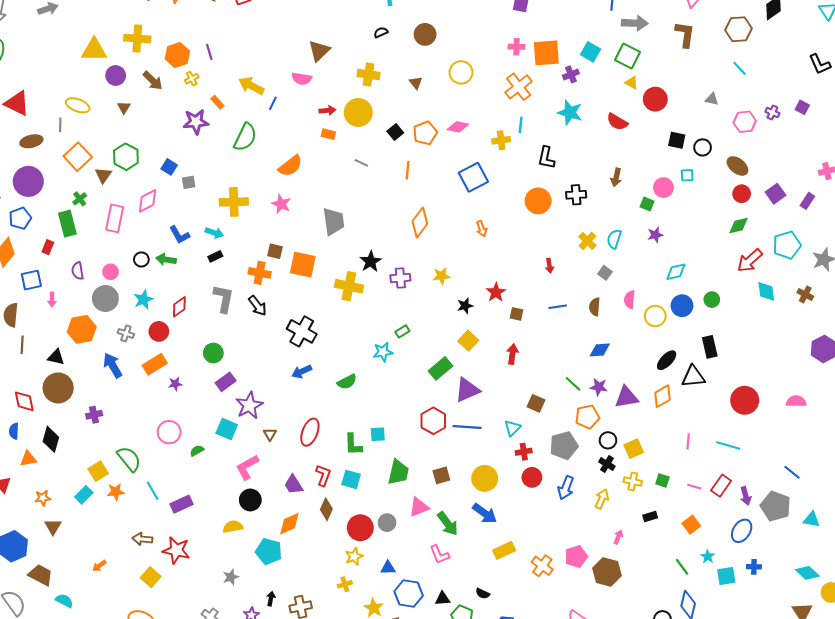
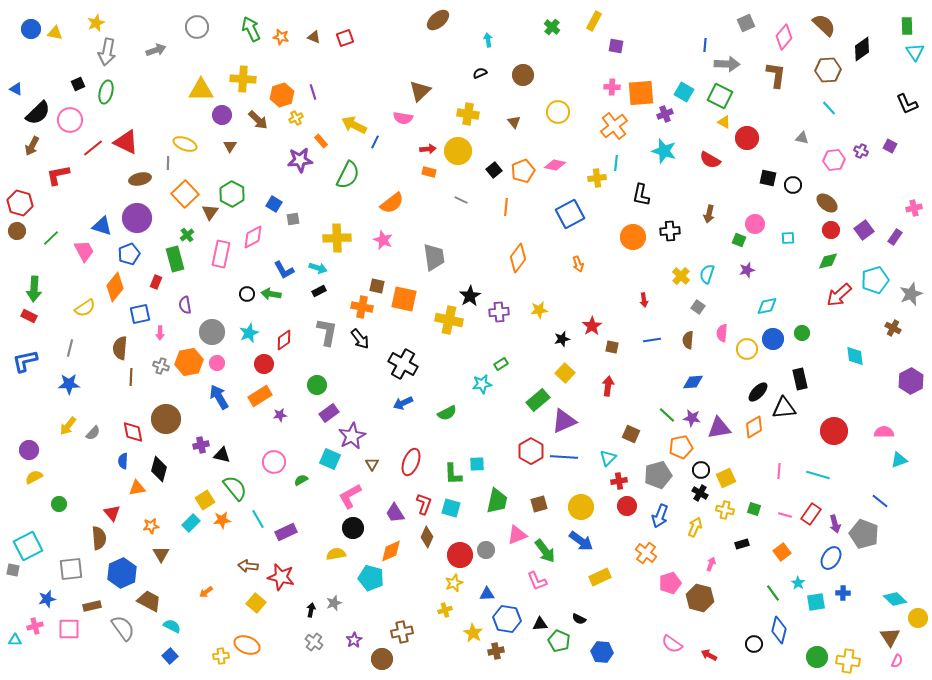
cyan square: (687, 175) -> (788, 238), moved
pink circle: (111, 272) -> (217, 363), moved
cyan diamond: (766, 291) -> (855, 356), moved
gray cross: (126, 333) -> (161, 366), moved
black triangle: (56, 357) -> (222, 455), moved
cyan triangle: (811, 520) -> (899, 460), moved, turned -30
orange cross: (542, 566) -> (646, 553), moved
black arrow: (271, 599) -> (311, 610), moved

